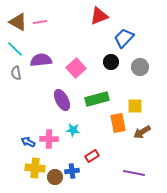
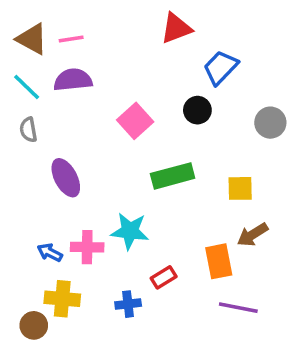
purple semicircle: (41, 60) -> (73, 80), moved
gray circle: (140, 67) -> (270, 123), moved
purple ellipse: (62, 100) -> (66, 178), moved
orange rectangle: (118, 123) -> (219, 261), moved
cyan star: (73, 130) -> (130, 231), size x1.5
brown circle: (55, 177) -> (34, 325), moved

